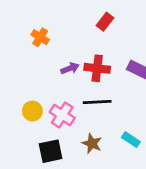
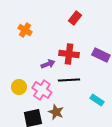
purple arrow: (70, 68) -> (48, 64), moved
cyan rectangle: (131, 140) -> (97, 100), moved
brown star: (92, 143) -> (56, 112), moved

